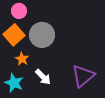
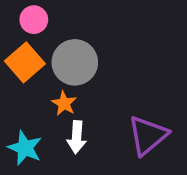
orange star: (22, 59) -> (64, 103), moved
white arrow: (43, 77) -> (77, 137), turned 48

